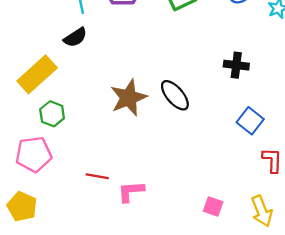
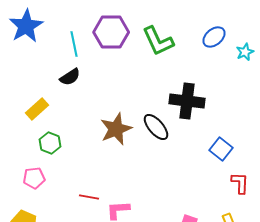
black cross: (236, 65) -> (187, 101), moved, size x1.6
yellow rectangle: (37, 74) -> (37, 109), size x0.7
pink pentagon: (34, 154) -> (34, 178), size x0.7

